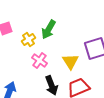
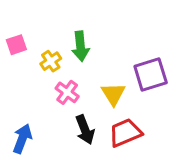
green arrow: (49, 29) -> (80, 46), turned -36

